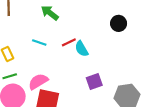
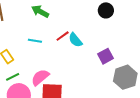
purple square: (94, 82) -> (106, 56), moved

